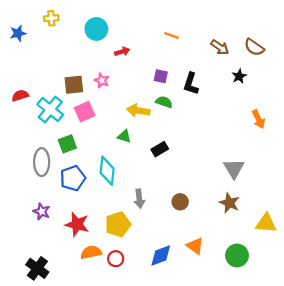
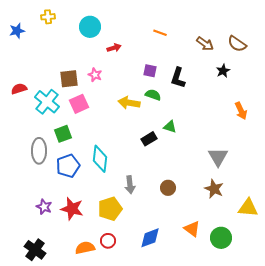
green triangle: (124, 136) -> (170, 127), moved
purple star: (42, 211) -> (44, 207), moved
orange triangle: (195, 246) -> (192, 229), moved
orange semicircle: (91, 252) -> (85, 248), moved

